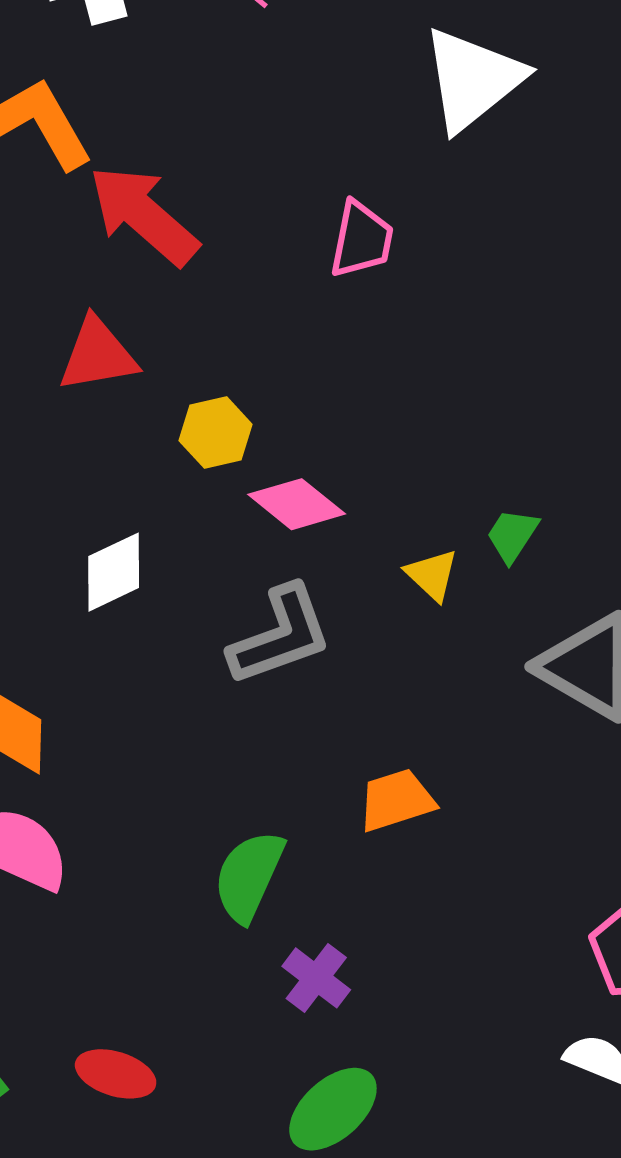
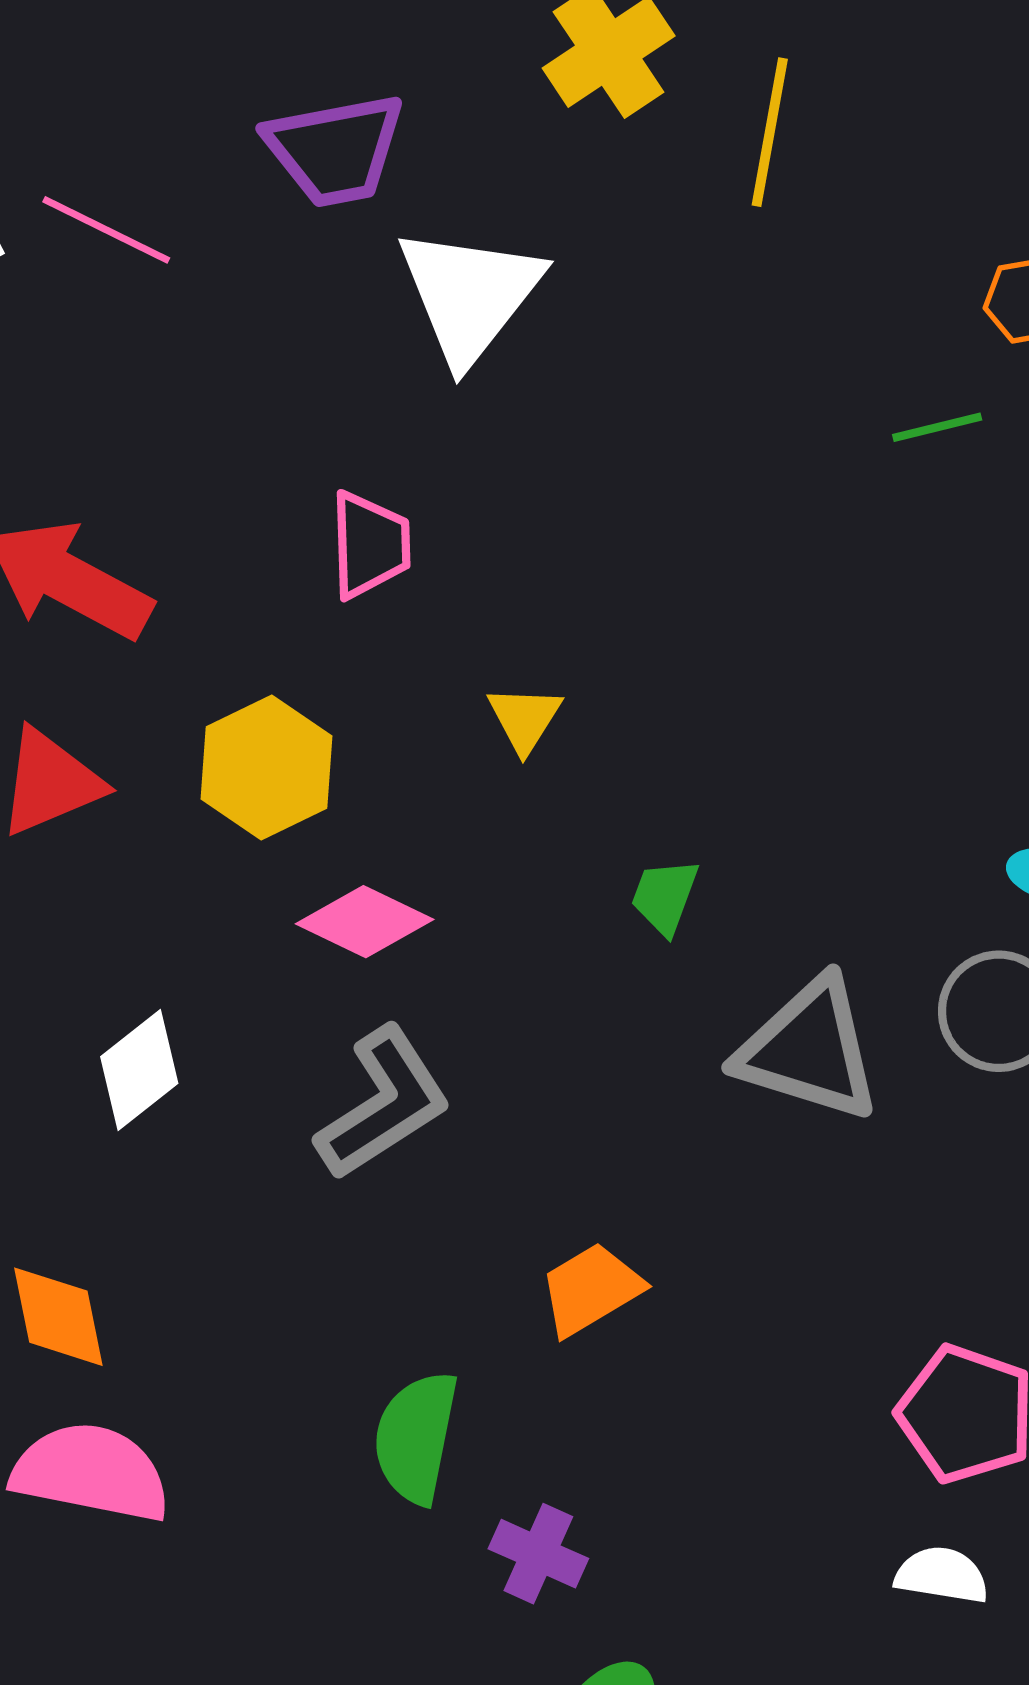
yellow hexagon: (216, 433) -> (266, 767), moved, size x1.4
yellow triangle: (432, 575) -> (525, 719), moved, turned 32

